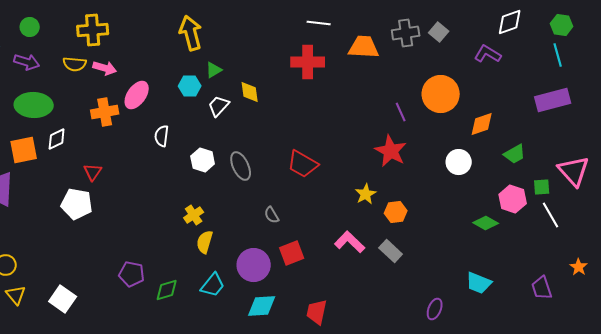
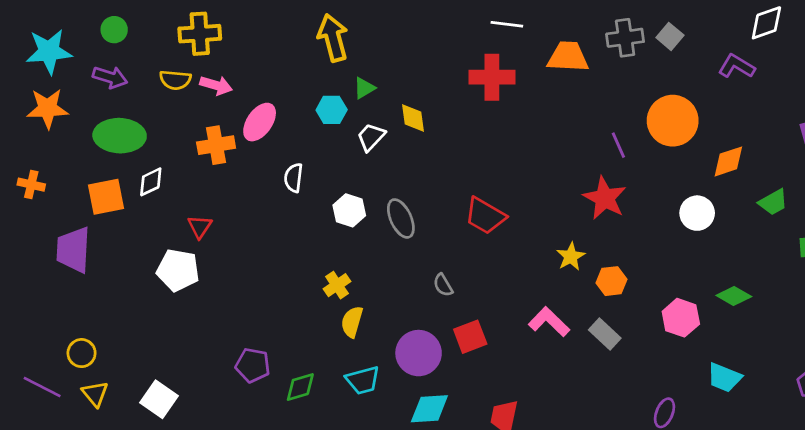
pink hexagon: (513, 199) -> (681, 318), moved
cyan trapezoid: (213, 285) -> (363, 380), turned 36

